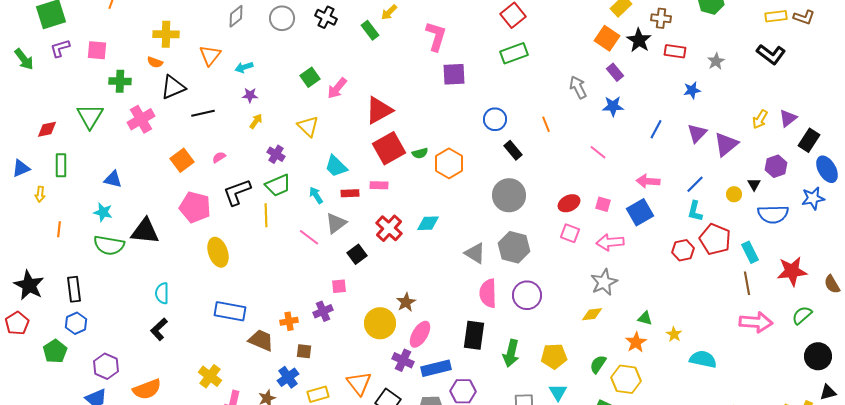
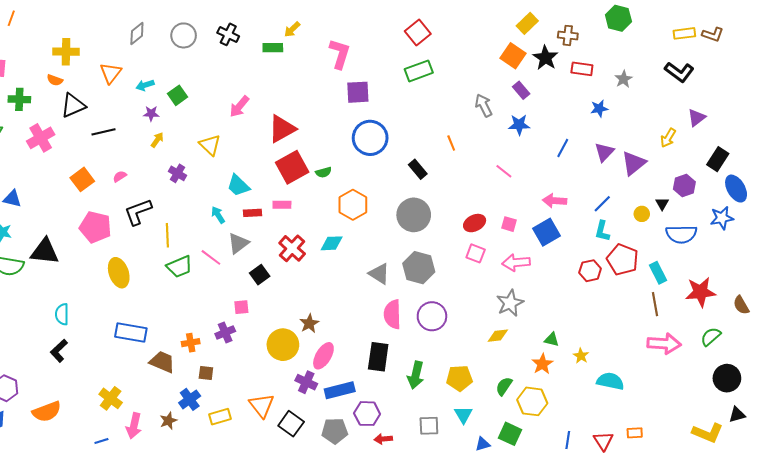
green rectangle: (370, 30) -> (273, 48), turned -54
green square: (310, 77) -> (178, 95), moved
purple triangle: (788, 118) -> (697, 118), moved
blue circle: (495, 119) -> (370, 138), moved, size x1.5
orange hexagon: (449, 163) -> (353, 205), moved
green trapezoid: (278, 185) -> (180, 267), moved

